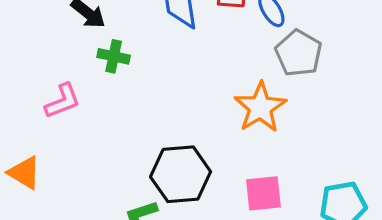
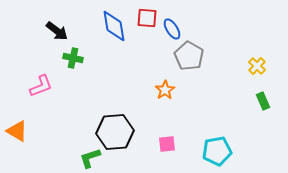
orange star: (260, 107) -> (165, 90), size x0.6
pink square: (263, 193) -> (167, 144), size x0.7

